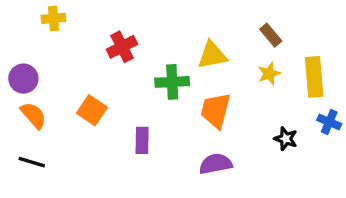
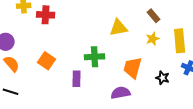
red cross: (122, 47) -> (46, 15), moved, turned 30
green cross: (172, 82) -> (95, 57), moved
orange trapezoid: (216, 110) -> (133, 68), moved

